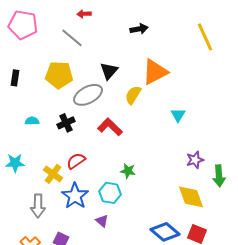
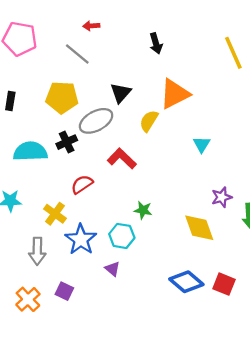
black arrow: (139, 29) -> (156, 43), turned 84
cyan semicircle: (32, 121) -> (30, 151), size x2.0
black cross: (66, 123) -> (67, 142), moved
red semicircle: (76, 161) -> (82, 184), moved
yellow diamond: (191, 197) -> (199, 228), moved

